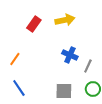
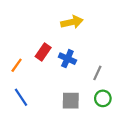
red rectangle: (34, 24) -> (43, 52), moved
blue cross: (70, 55) -> (67, 59), moved

